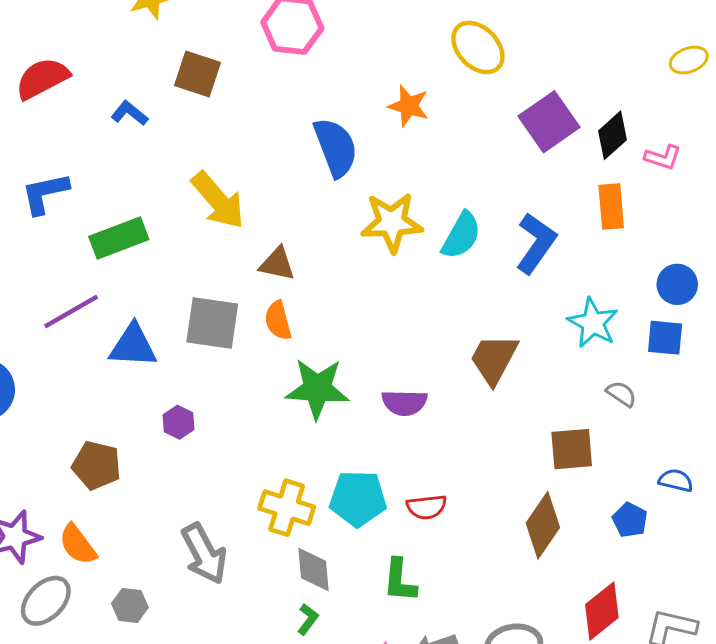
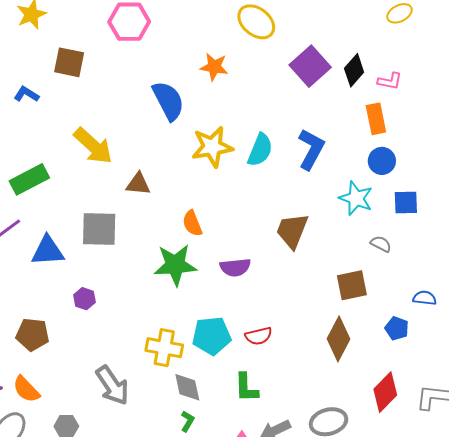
orange rectangle: (611, 206) -> (376, 119), moved
blue circle: (677, 284) -> (382, 161), moved
orange semicircle: (278, 321) -> (192, 223), moved

